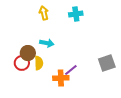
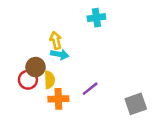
yellow arrow: (44, 13) -> (56, 40), moved
gray square: (107, 63) -> (136, 104), moved
orange cross: (61, 78) -> (58, 99), moved

